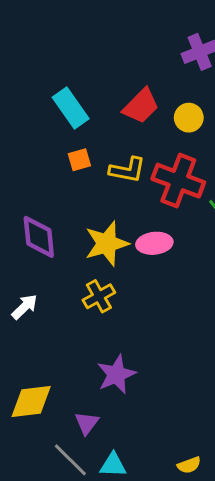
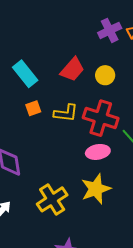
pink ellipse: (154, 243) -> (98, 152), moved
yellow star: (107, 244) -> (96, 189), moved
yellow cross: (99, 296) -> (52, 199), size x1.4

